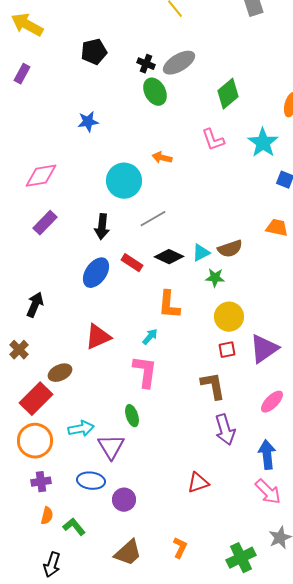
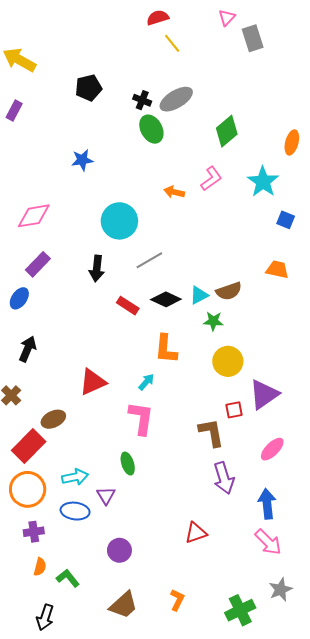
pink L-shape: (213, 140) -> (211, 179), turned -105
orange arrow: (162, 158) -> (174, 192), moved
blue ellipse: (96, 273) -> (19, 298), moved, size x0.7
red square: (227, 350) -> (234, 410), moved
purple triangle: (111, 447) -> (106, 496), size x0.7
blue ellipse: (91, 481) -> (75, 511), moved

